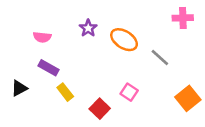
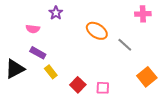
purple star: (88, 28) -> (56, 13), moved
black triangle: (19, 88) -> (15, 69), size x1.5
pink square: (129, 92) -> (103, 88), moved, turned -32

